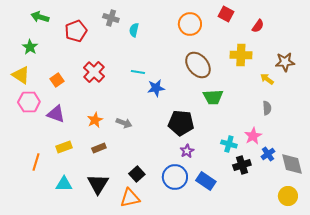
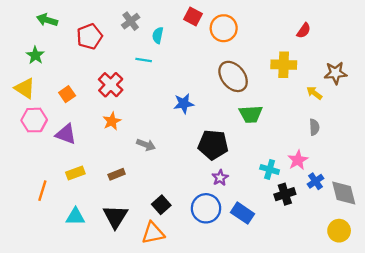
red square: (226, 14) -> (193, 16), moved
gray cross: (111, 18) -> (131, 21), turned 35
cyan line: (138, 72) -> (144, 60), moved
orange star: (95, 120) -> (112, 121), moved

